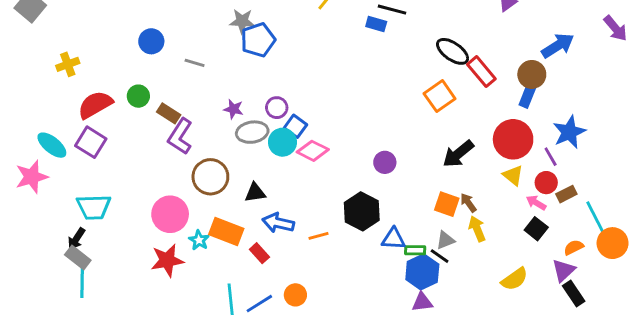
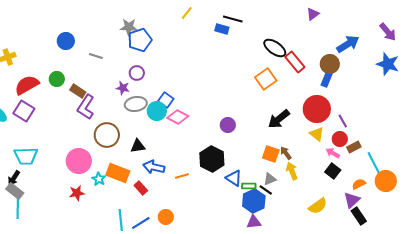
purple circle: (277, 108) -> (137, 73), moved
blue star: (569, 132) -> (388, 64), moved, turned -30
blue triangle: (393, 239) -> (234, 178), turned 30
red star: (167, 260) -> (77, 193), size x0.7

